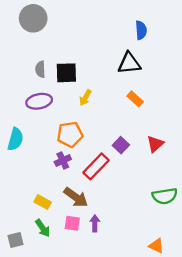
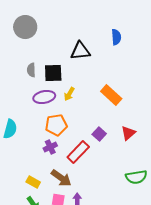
black triangle: (129, 63) -> (80, 51), moved
orange rectangle: (135, 99) -> (111, 95), size x1.5
purple ellipse: (39, 101) -> (44, 97), moved

